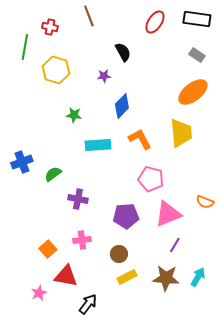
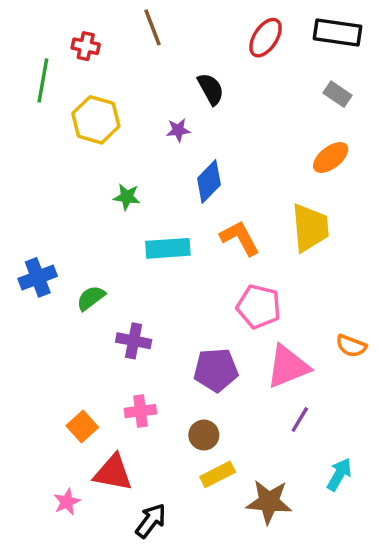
orange ellipse: (193, 92) -> (331, 158), size x0.7
brown star: (166, 278) -> (269, 502), moved

